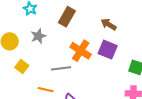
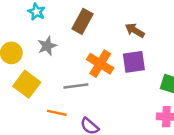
purple square: (108, 50) -> (134, 62), turned -30
yellow square: (22, 67) -> (27, 84), size x1.5

